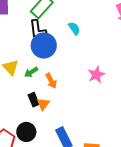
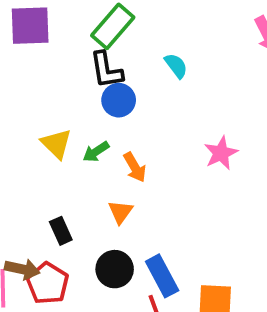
blue circle: (44, 45) -> (119, 100), size x0.7
black rectangle: (34, 100) -> (61, 231), moved
black circle: (26, 132) -> (115, 269), moved

